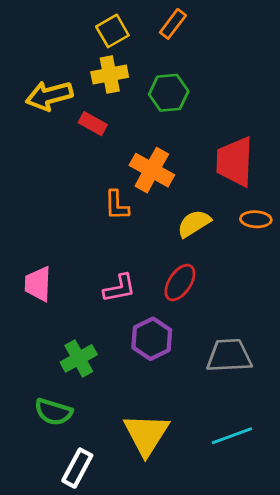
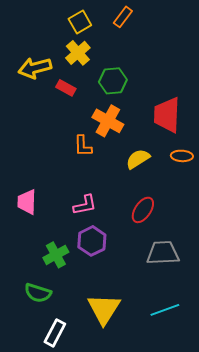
yellow cross: (110, 74) -> (78, 53), turned -30
green hexagon: (169, 93) -> (113, 81), moved
red ellipse: (180, 283) -> (143, 210), moved
purple hexagon: (152, 339) -> (92, 241), moved

